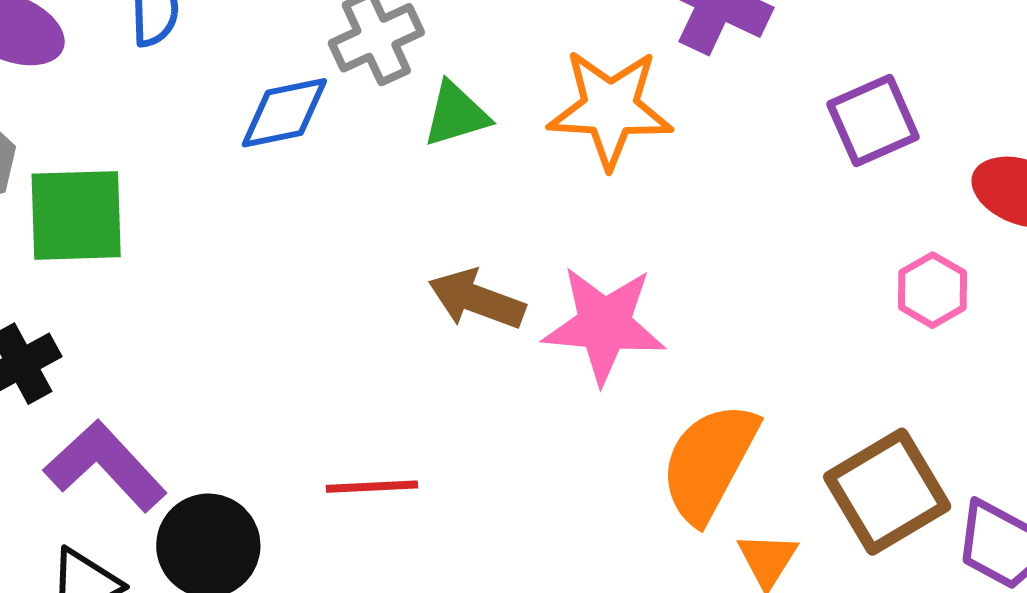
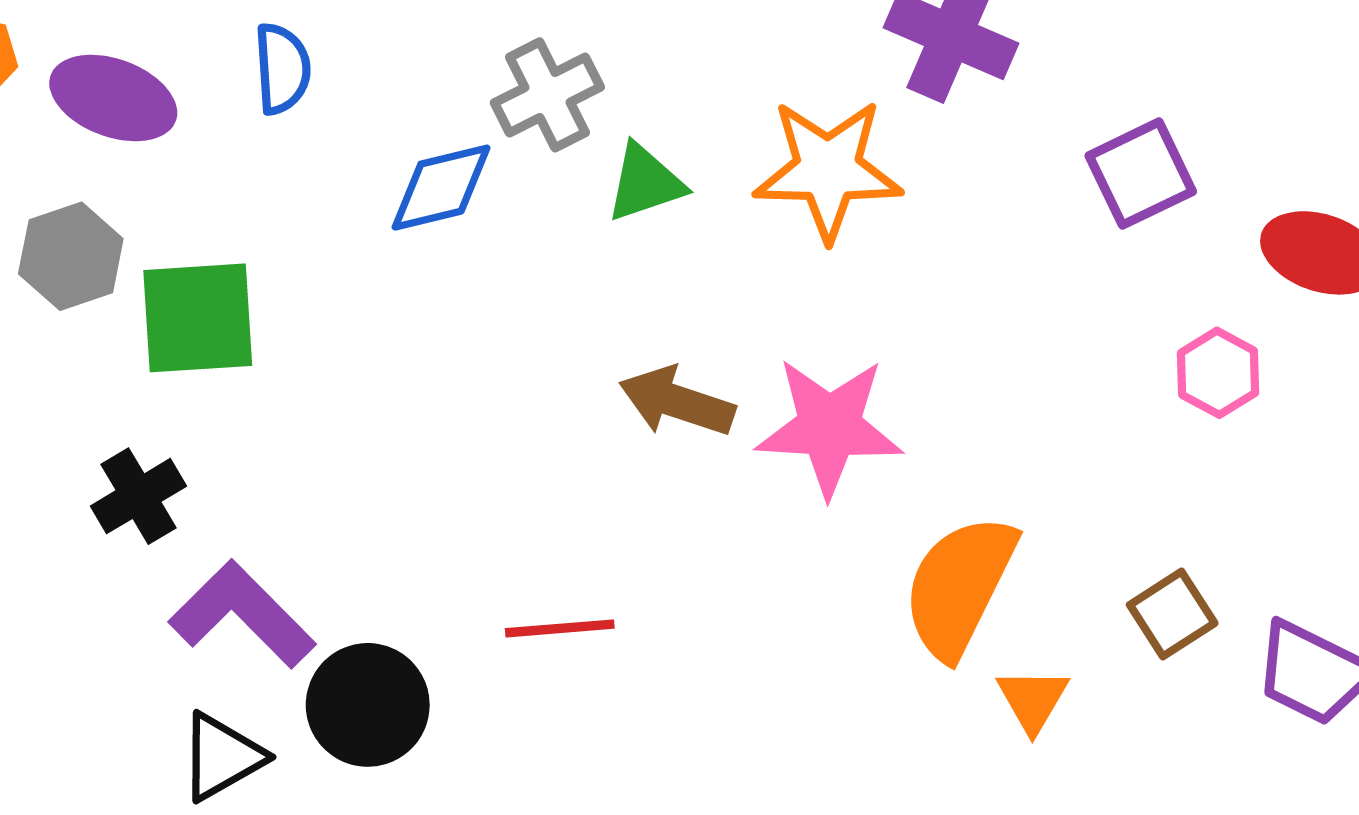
brown square: (887, 492) -> (1172, 614), size x0.6

